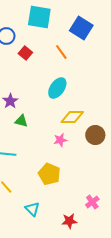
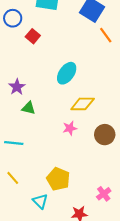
orange line: (61, 52) -> (106, 35), moved
brown circle: (95, 135) -> (105, 135), moved
yellow pentagon: (49, 174) -> (58, 179), moved

